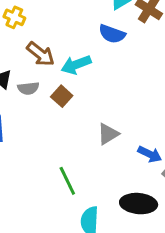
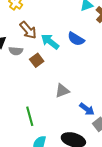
blue semicircle: (112, 34) -> (76, 39), moved
cyan arrow: (76, 65) -> (50, 42), turned 48

